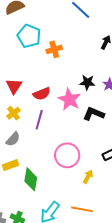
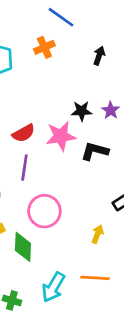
orange cross: (54, 49) -> (44, 47), moved
pink star: (69, 99) -> (61, 136), turned -30
pink circle: (67, 155) -> (44, 211), moved

